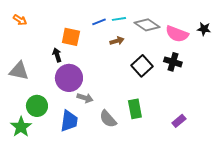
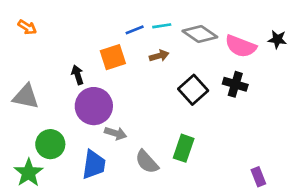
orange square: (71, 37) -> (113, 57), moved, turned -30
green rectangle: (135, 109) -> (184, 148), turned 30
purple rectangle: (179, 121) -> (258, 177), moved, turned -72

